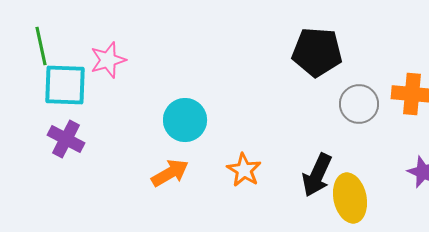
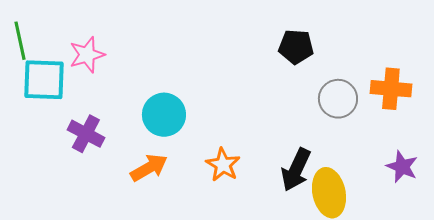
black pentagon: (317, 52) -> (296, 47), size x0.7
purple cross: (66, 139) -> (86, 134), moved

